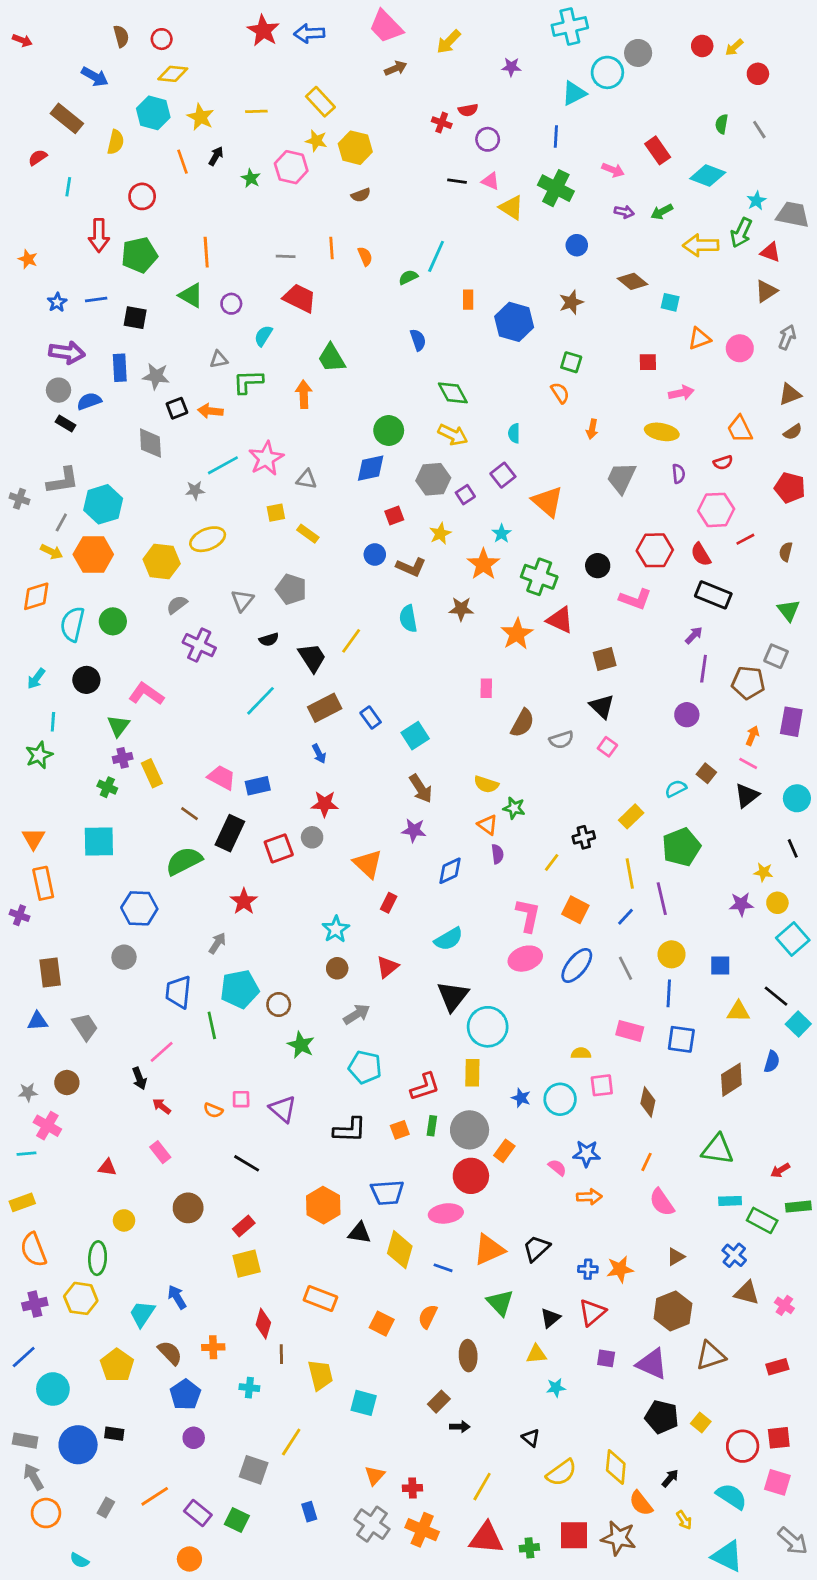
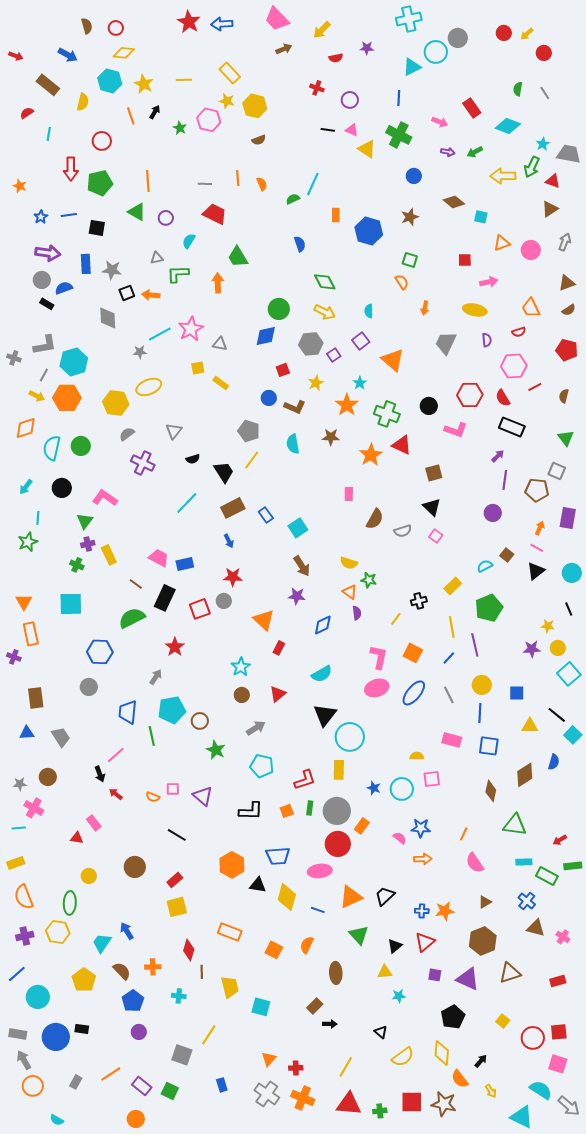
red arrow: (22, 40) -> (16, 56), moved
red semicircle: (468, 110) -> (336, 58), moved
gray pentagon: (291, 589) -> (249, 431), moved
brown diamond: (648, 1102) -> (491, 791), moved
pink rectangle: (160, 1152) -> (94, 823), moved
black pentagon: (662, 1417) -> (453, 1017), moved, turned 30
cyan semicircle: (731, 1496) -> (541, 1090), moved

